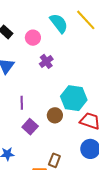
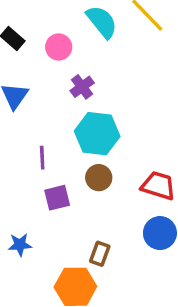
cyan hexagon: (74, 98) -> (97, 134), moved
purple square: (30, 127) -> (57, 198), turned 35

